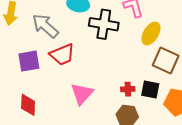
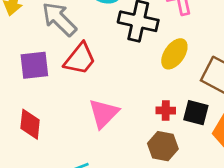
yellow ellipse: (151, 34) -> (174, 54), moved
red trapezoid: (62, 54) -> (80, 59), turned -32

